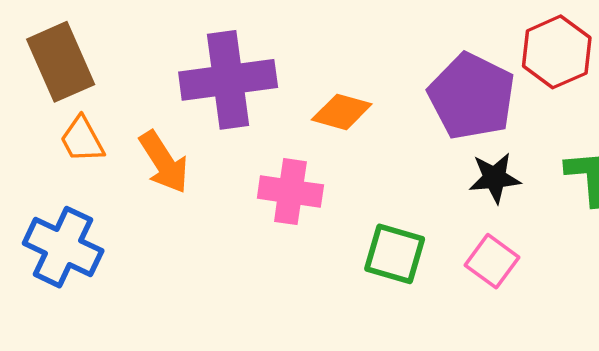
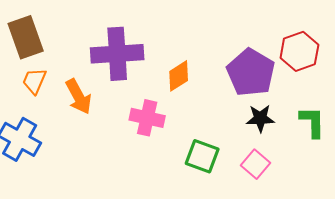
orange diamond: (342, 112) -> (179, 76), turned -52
orange trapezoid: (82, 140) -> (34, 81), turned 48

